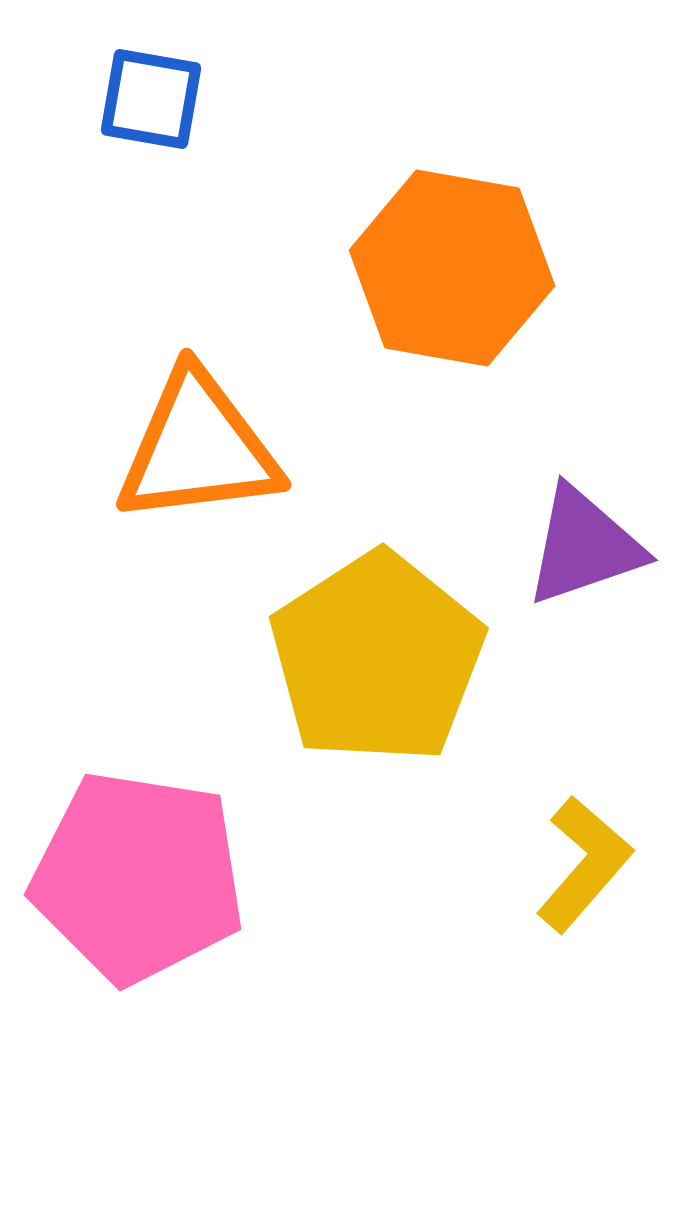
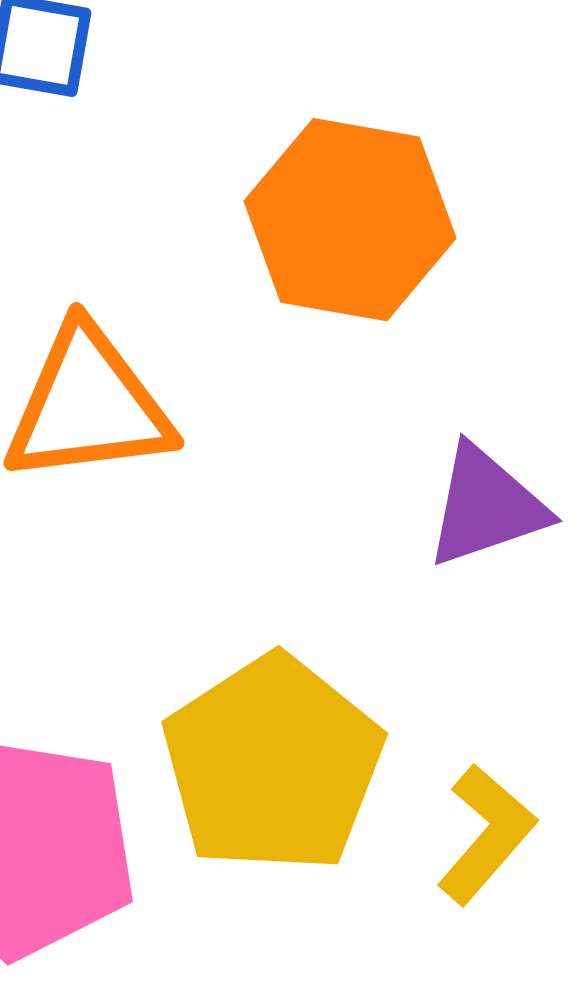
yellow pentagon: (377, 658) -> (273, 764), moved

